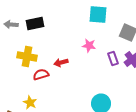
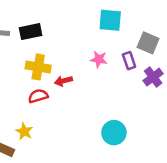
yellow cross: (27, 57) -> (38, 67), moved
purple rectangle: (113, 59) -> (129, 61), moved

